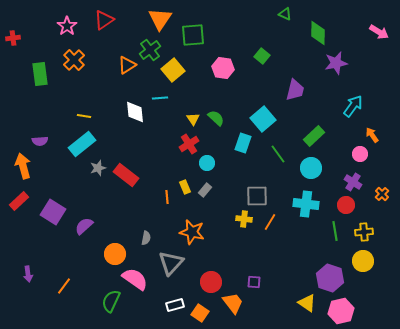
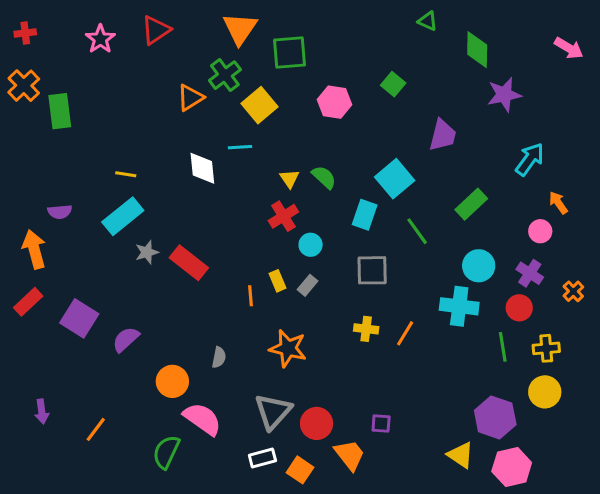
red cross: (13, 38) -> (25, 33), moved
orange cross: (74, 60) -> (24, 86), moved
cyan circle: (311, 168) -> (479, 266), moved
gray square: (257, 196) -> (372, 270), moved
gray triangle: (171, 263) -> (273, 411), moved

